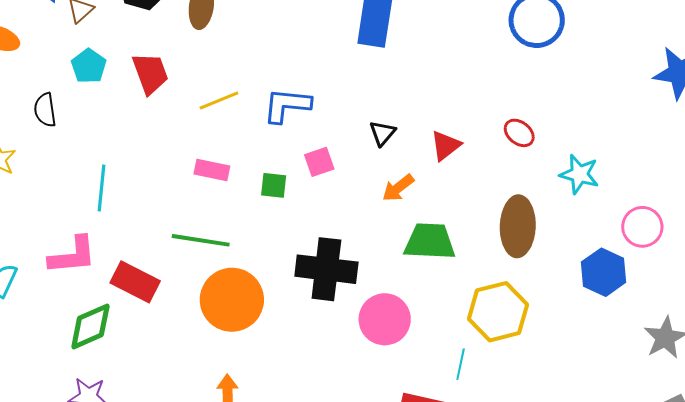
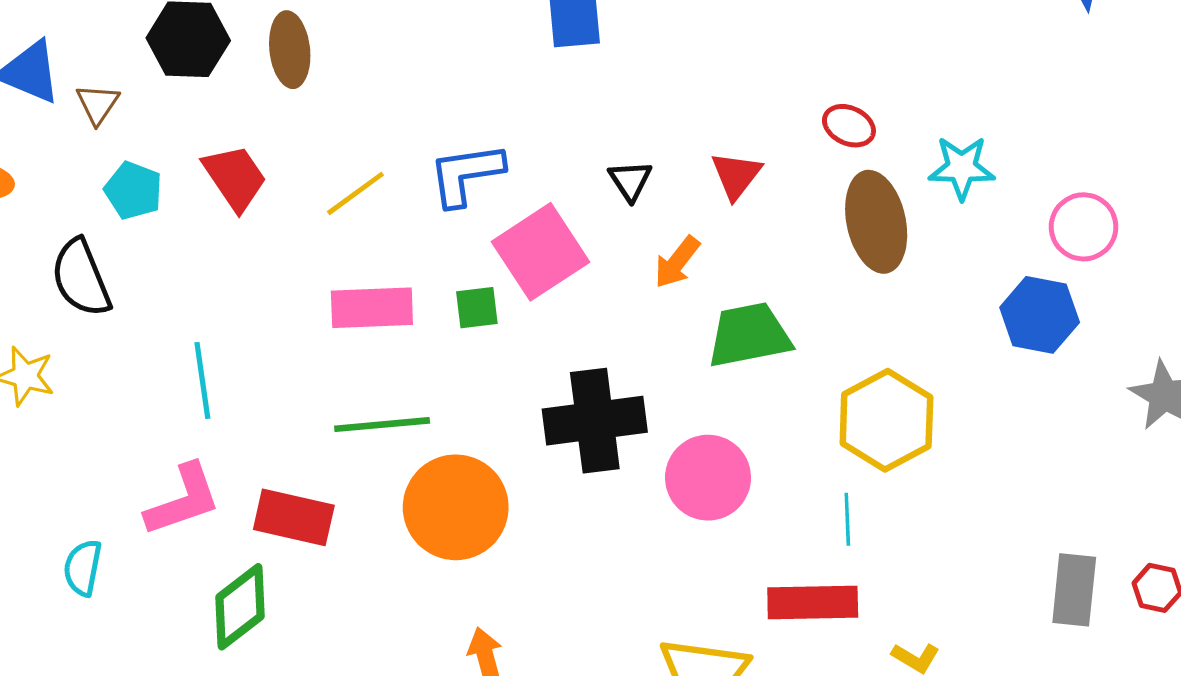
black semicircle: (45, 110) -> (81, 278), size x1.4
pink square: (319, 162) -> (540, 252), size x1.8
pink rectangle: (212, 170) -> (372, 308), size x1.4
brown ellipse: (518, 226) -> (876, 222), moved

